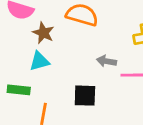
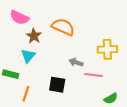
cyan triangle: (39, 61) -> (28, 56), turned -42

